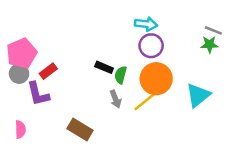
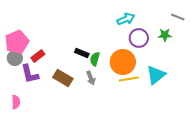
cyan arrow: (146, 24) -> (126, 19), moved, turned -30
gray line: (213, 30) -> (178, 17), moved
purple circle: (151, 46) -> (139, 38), moved
yellow line: (145, 102) -> (129, 79), moved, turned 30
brown rectangle: (80, 129) -> (63, 78), moved

